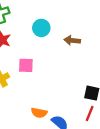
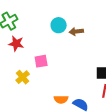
cyan circle: (41, 28) -> (59, 25), moved

